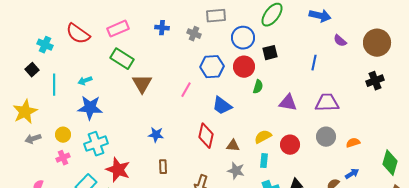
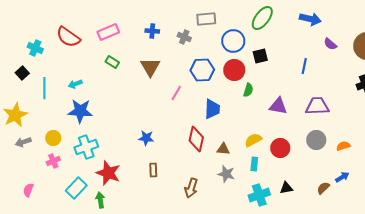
green rectangle: (122, 59) -> (112, 62), size x0.6
brown triangle: (142, 84) -> (150, 67), moved
blue trapezoid: (222, 106) -> (212, 109), turned -125

